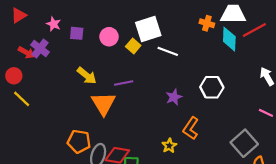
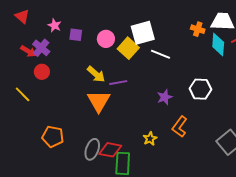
red triangle: (19, 15) -> (22, 16), turned -49
yellow square: (133, 46) -> (128, 48), size x1.5
red circle: (14, 76) -> (42, 72), moved
yellow arrow: (87, 76) -> (96, 74), moved
orange pentagon: (79, 141) -> (53, 136), moved
yellow star: (169, 146) -> (150, 139), moved

